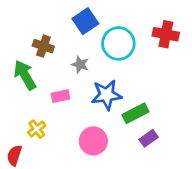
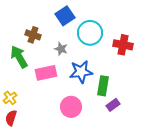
red cross: (166, 34) -> (123, 45), moved
pink rectangle: (60, 96) -> (46, 73), size x1.5
green rectangle: (136, 113) -> (103, 86), turned -54
yellow cross: (37, 129) -> (10, 98), moved

